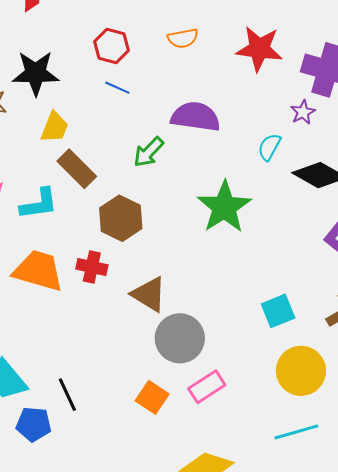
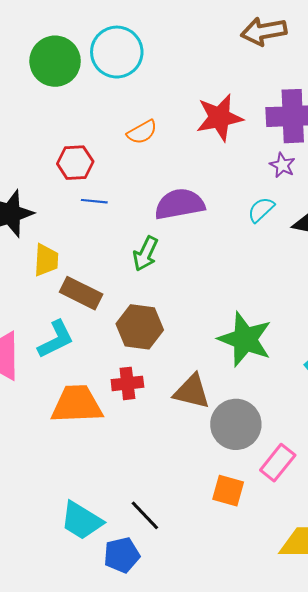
cyan semicircle: (269, 147) -> (261, 210), turned 36
green star: (224, 207) -> (245, 339), moved

